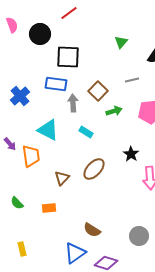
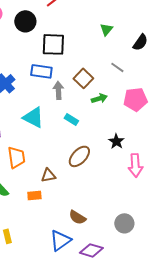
gray line: (132, 80) -> (117, 67), turned 48
orange trapezoid: (31, 156) -> (16, 157), moved
brown triangle: (62, 178) -> (48, 175), moved, turned 35

